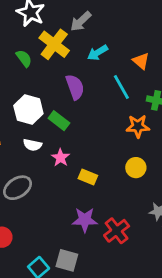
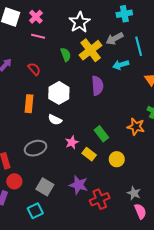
cyan line: (121, 87) -> (139, 46), moved
green rectangle: (59, 121) -> (101, 134), moved
pink star: (60, 158) -> (72, 142), moved
yellow circle: (136, 168) -> (117, 159), moved
gray square: (67, 260) -> (45, 187), moved

